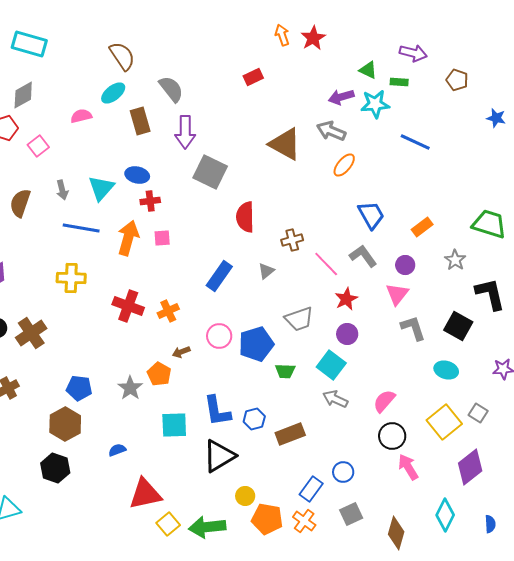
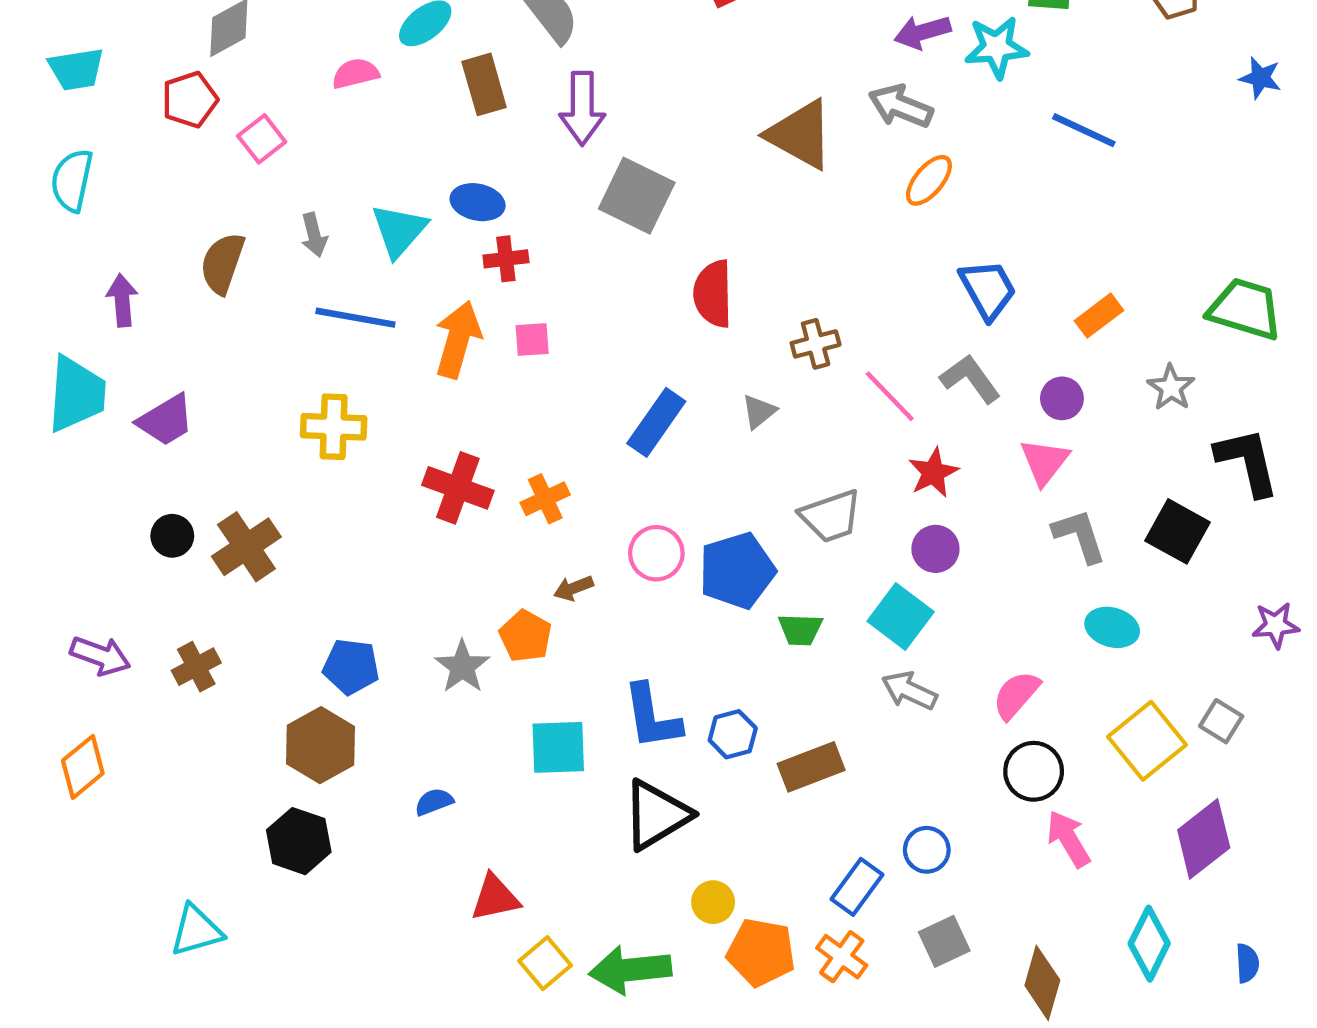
cyan ellipse: (446, 370) -> (1112, 627), moved
red triangle: (145, 494) -> (495, 898), size x0.7

